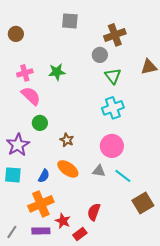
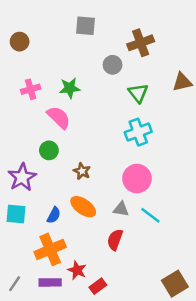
gray circle: (100, 55) -> (113, 65), moved
pink semicircle: (31, 96) -> (59, 117), moved
brown square: (143, 203) -> (175, 284), moved
red semicircle: (94, 212) -> (115, 240), moved

